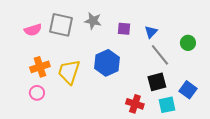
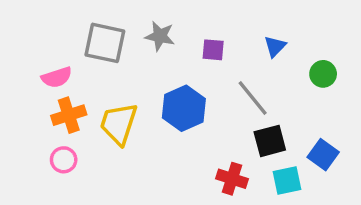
pink semicircle: (33, 30) -> (57, 77), moved
blue triangle: (151, 32) -> (275, 46), moved
gray line: (160, 55) -> (253, 98), moved

